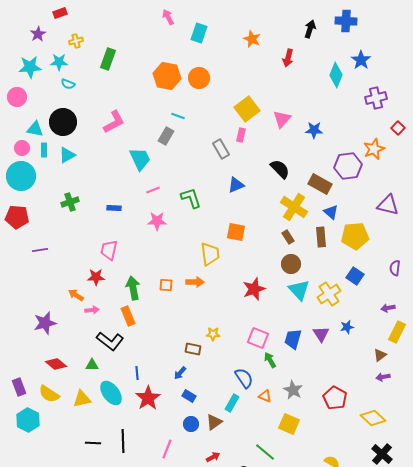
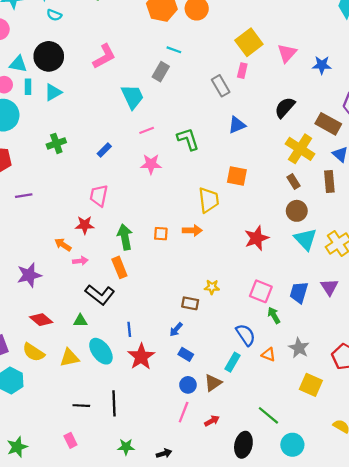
black semicircle: (280, 169) -> (285, 108), turned -95
blue rectangle: (114, 208) -> (104, 150), turned -48
yellow square: (289, 424) -> (311, 385), moved
pink line: (167, 449) -> (184, 412), moved

